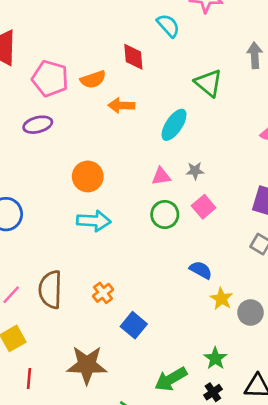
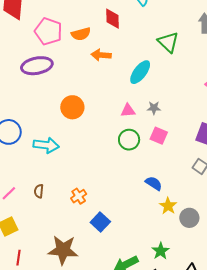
purple ellipse: (38, 125) -> (37, 66), size x1.4
pink square: (204, 207) -> (159, 136), turned -30
cyan arrow: (94, 221) -> (46, 145), moved
brown semicircle: (50, 290) -> (39, 191), size x0.5

